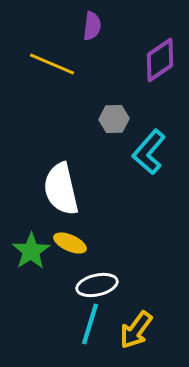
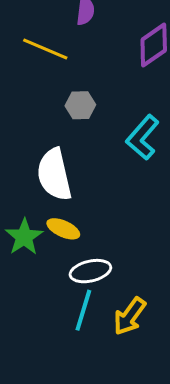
gray hexagon: (114, 119) -> (80, 105), moved

